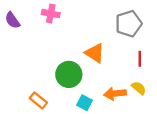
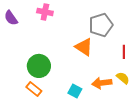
gray pentagon: (129, 24) -> (101, 25), moved
green circle: (69, 74) -> (39, 66), moved

